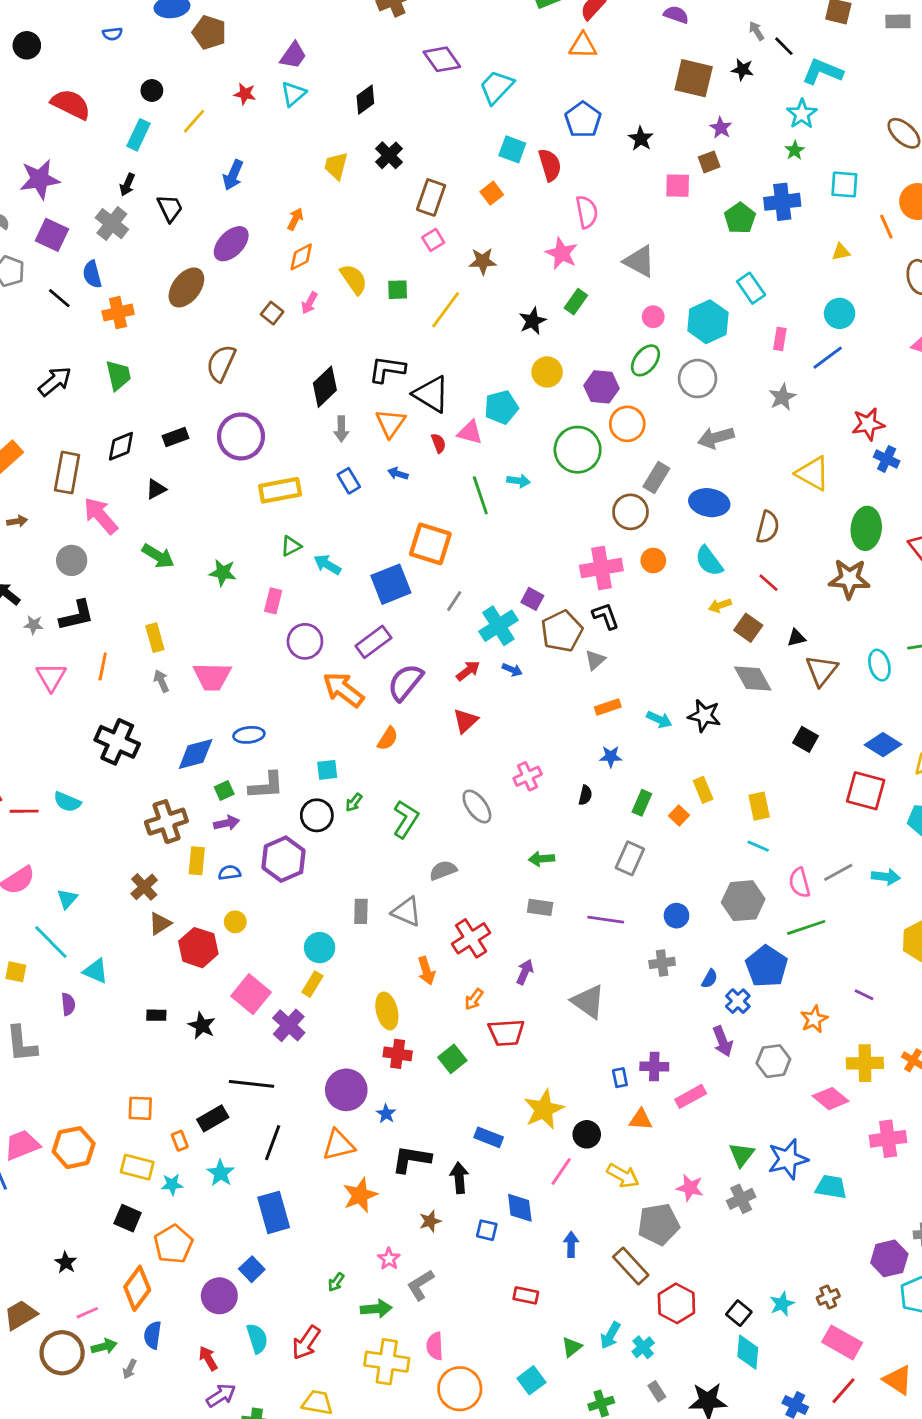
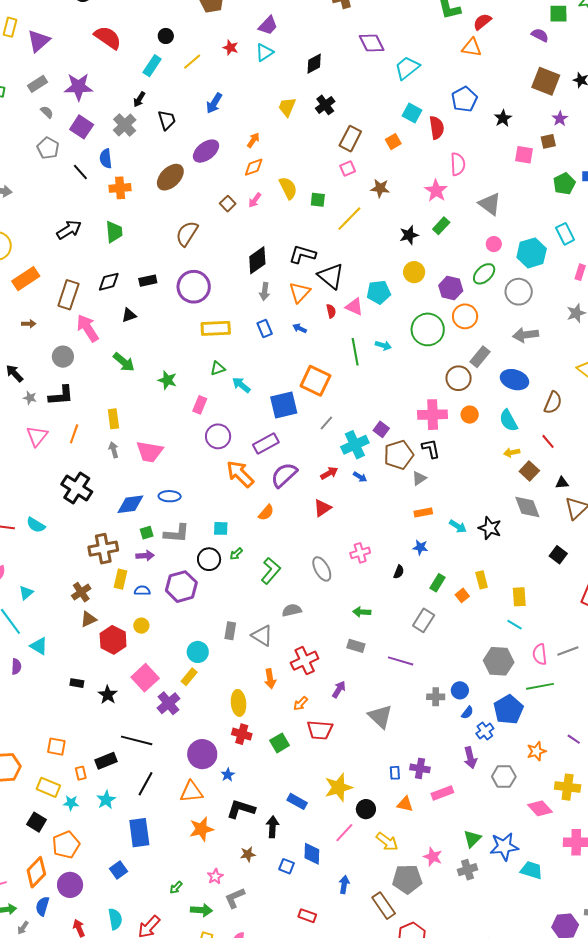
blue circle: (676, 916) -> (460, 690), moved
purple circle: (219, 1296) -> (70, 885), moved

